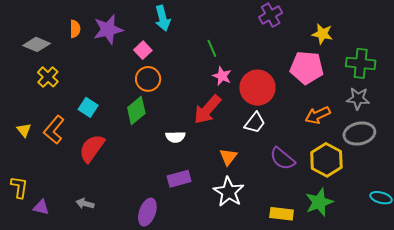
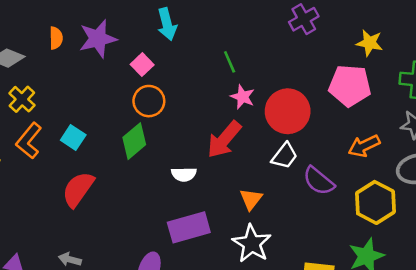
orange L-shape: (54, 130) -> (29, 141), moved
purple semicircle: (282, 159) -> (319, 181), moved
purple rectangle: (179, 179) -> (189, 227), size x1.4

